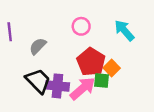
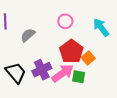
green square: (101, 80) -> (79, 77), moved
black trapezoid: (38, 81) -> (16, 73), moved
purple cross: (57, 86) -> (42, 70), turned -36

